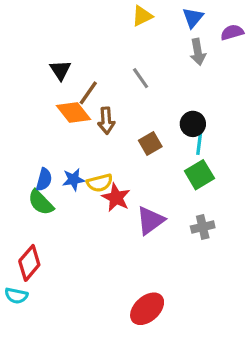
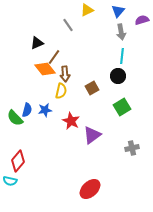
black triangle: (60, 70) -> (37, 43), turned 40
gray line: (141, 78) -> (68, 25), moved
cyan line: (199, 142) -> (122, 56), moved
yellow semicircle: (100, 183) -> (61, 91), moved, turned -63
green semicircle: (41, 202) -> (15, 118), moved
gray cross: (203, 227) -> (132, 148), moved

